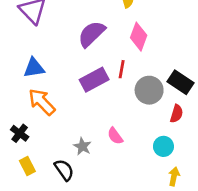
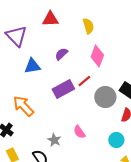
purple semicircle: (92, 34) -> (61, 54), size x0.6
blue triangle: (34, 68) -> (32, 66), moved
red line: (122, 69) -> (84, 81), turned 40

